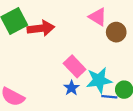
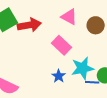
pink triangle: (98, 17) -> (69, 17), moved
pink rectangle: (75, 66) -> (62, 45), moved

